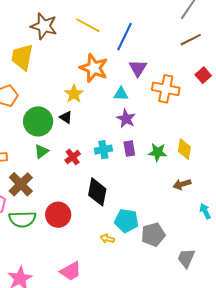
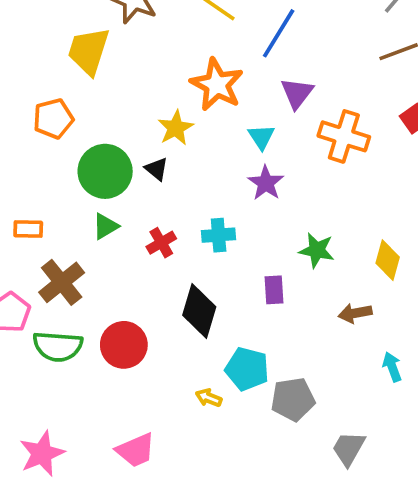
cyan triangle: (121, 94) -> (261, 137), turned 49
purple rectangle: (129, 149) -> (274, 290), moved
yellow diamond: (184, 149) -> (388, 260), moved

